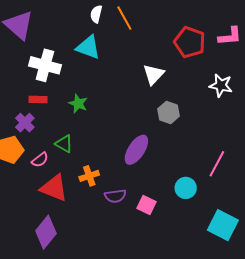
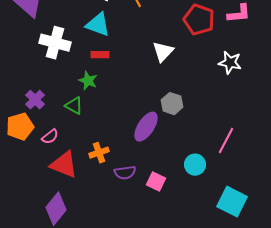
red rectangle: (38, 99) -> (100, 55), moved
gray hexagon: (169, 113) -> (172, 104), moved
green triangle: (64, 144) -> (74, 106), moved

